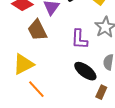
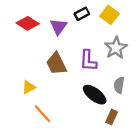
brown trapezoid: (37, 30) -> (56, 64), moved
yellow triangle: (23, 64) -> (29, 87), size x0.6

